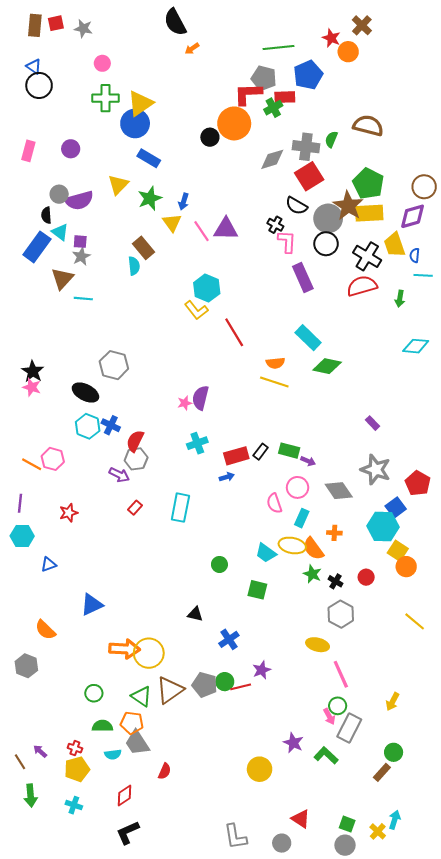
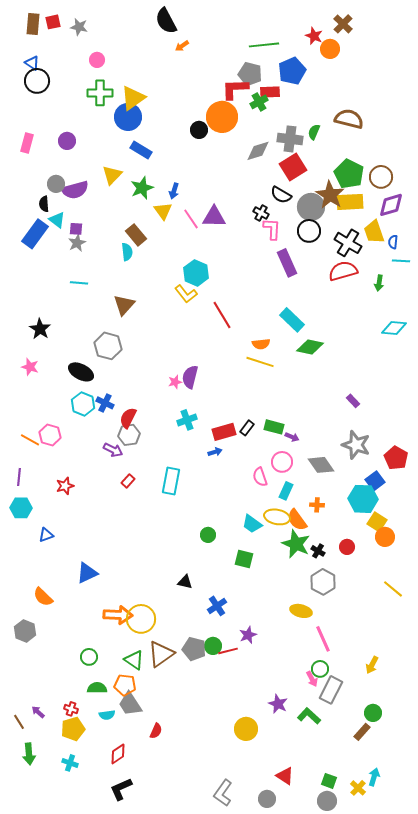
brown circle: (424, 187) -> (381, 177), moved
brown triangle: (62, 279) -> (124, 305), moved
black star: (33, 371) -> (40, 329), moved
green star: (312, 574) -> (296, 544), size x1.6
gray L-shape: (235, 837) -> (223, 793), turned 44

